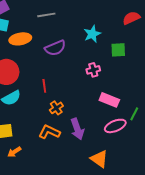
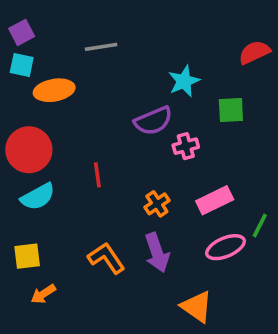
purple semicircle: (55, 48) -> (153, 121), moved
pink rectangle: (109, 100) -> (215, 200), turned -48
orange cross: (56, 108) -> (157, 204), moved
orange L-shape: (49, 132) -> (106, 258), turned 30

